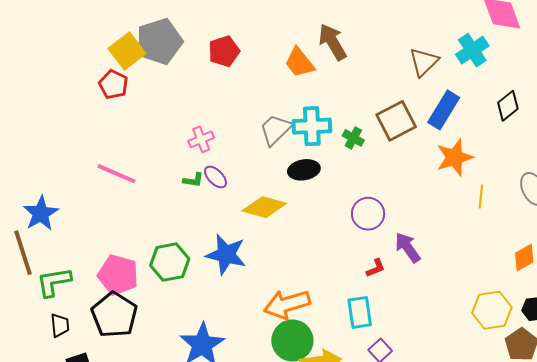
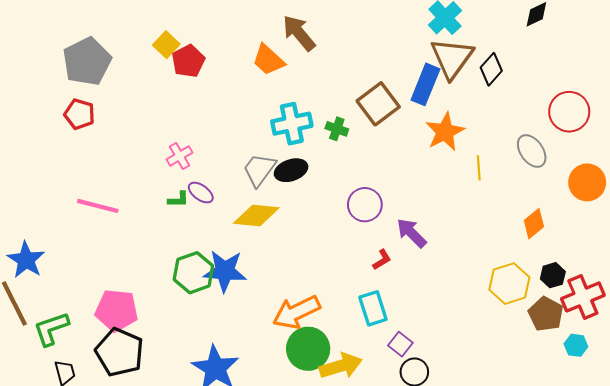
gray pentagon: (159, 41) -> (87, 61), moved
yellow square: (127, 51) -> (166, 45), moved, size x0.7
brown triangle: (424, 62) -> (452, 58), moved, size x1.4
gray trapezoid: (276, 130) -> (259, 170), moved
green hexagon: (170, 262) -> (193, 273), moved

